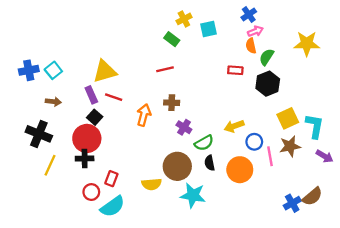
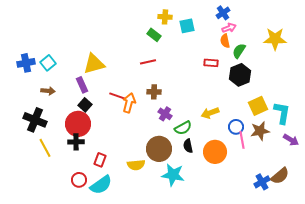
yellow cross: (184, 19) -> (165, 17), turned 32
red line: (114, 97) -> (117, 96), moved
blue circle: (254, 142) -> (236, 127), moved
yellow line: (50, 165) -> (45, 148), turned -54
red circle: (91, 192) -> (79, 180), moved

